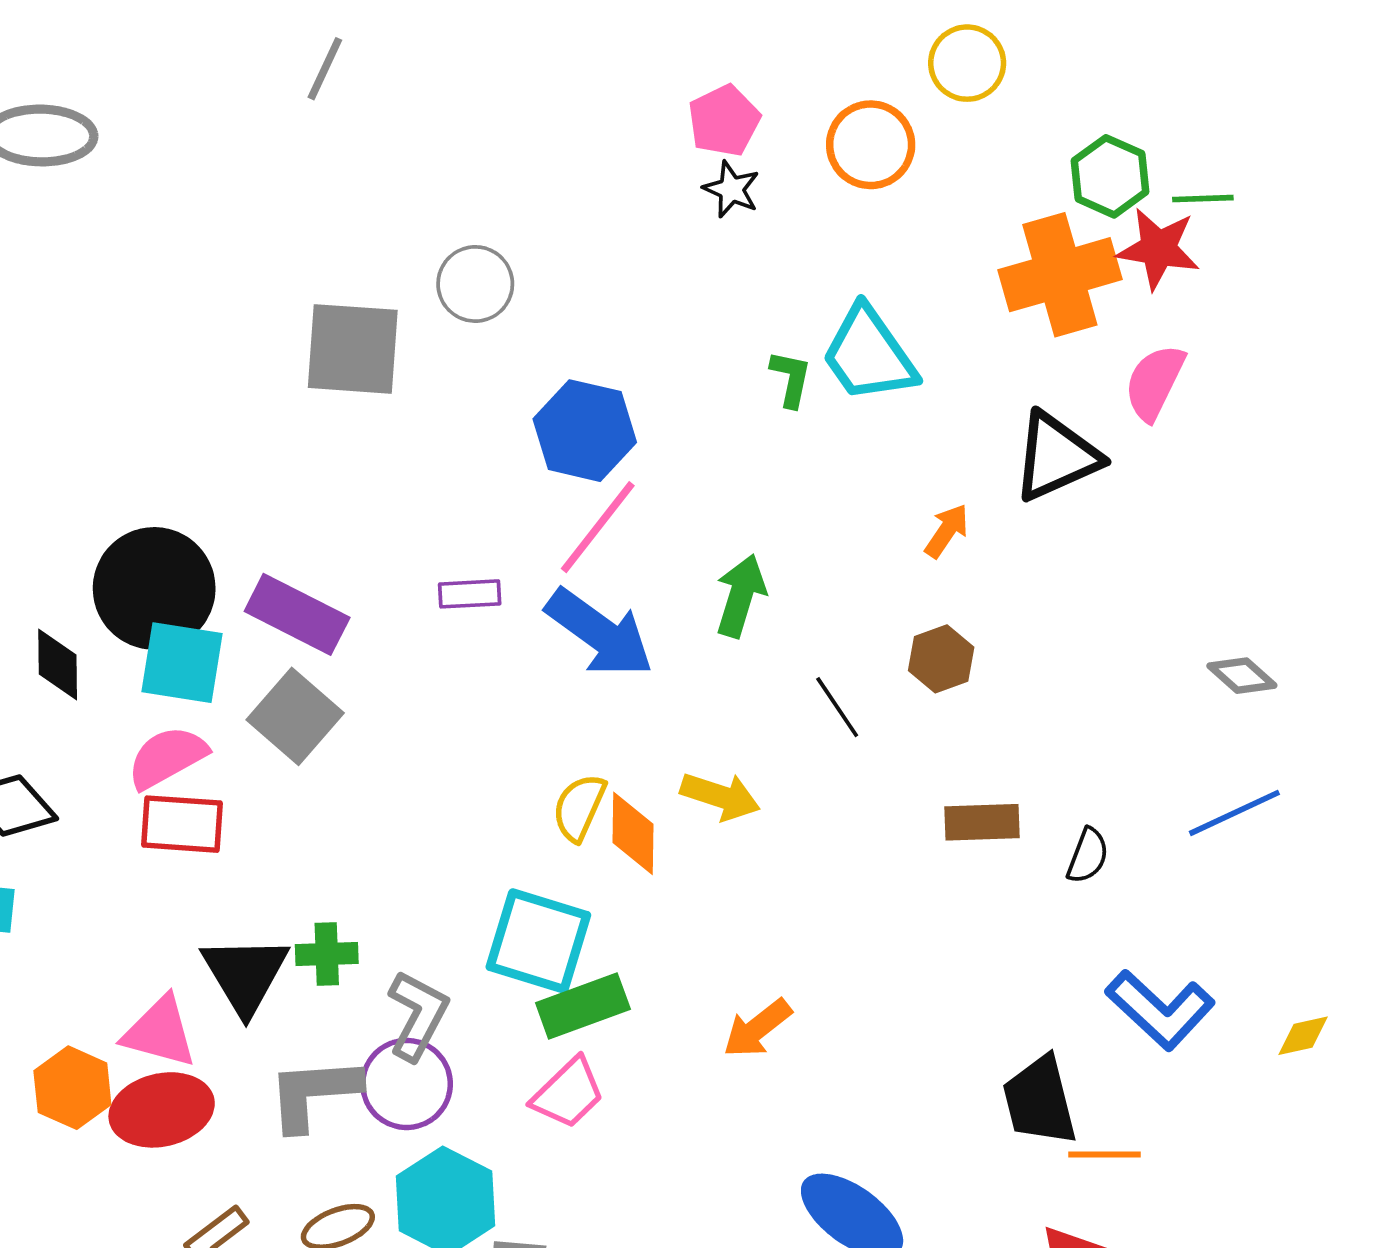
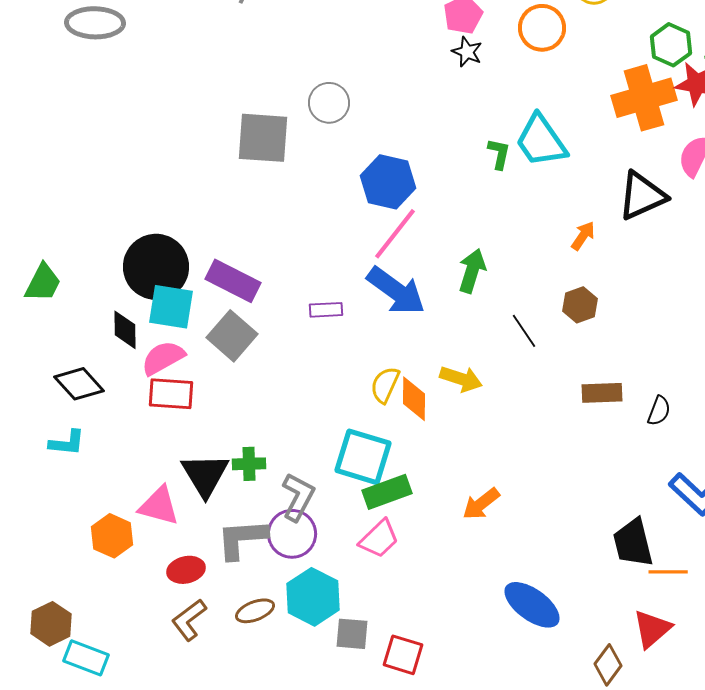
purple rectangle: (470, 594) -> (326, 310), moved
black diamond: (58, 664) -> (125, 330), moved
red ellipse: (162, 1110) -> (186, 570), moved, size x0.7

